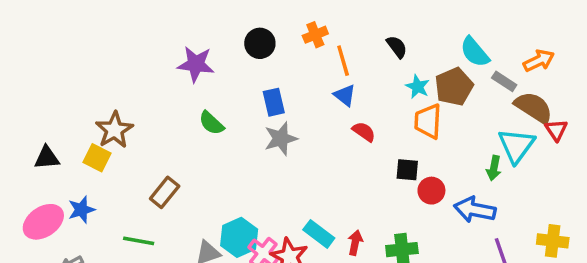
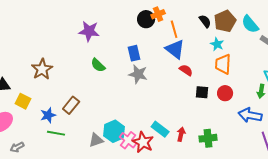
black circle: (260, 43) -> (146, 19), moved
brown pentagon: (454, 87) -> (225, 21), moved
blue triangle: (345, 95) -> (175, 49), size x1.5
gray star: (281, 139) -> (138, 74), turned 30
yellow square: (97, 158) -> (23, 101), moved
black square: (407, 170) -> (202, 92), moved
red circle: (431, 191) -> (225, 93), moved
blue star: (81, 210) -> (48, 115), moved

